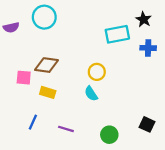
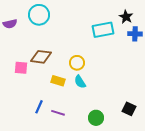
blue cross: (148, 48) -> (135, 34), moved
yellow circle: (97, 72) -> (77, 63), moved
yellow rectangle: (48, 92) -> (58, 81), moved
blue line: (33, 122) -> (39, 107), moved

